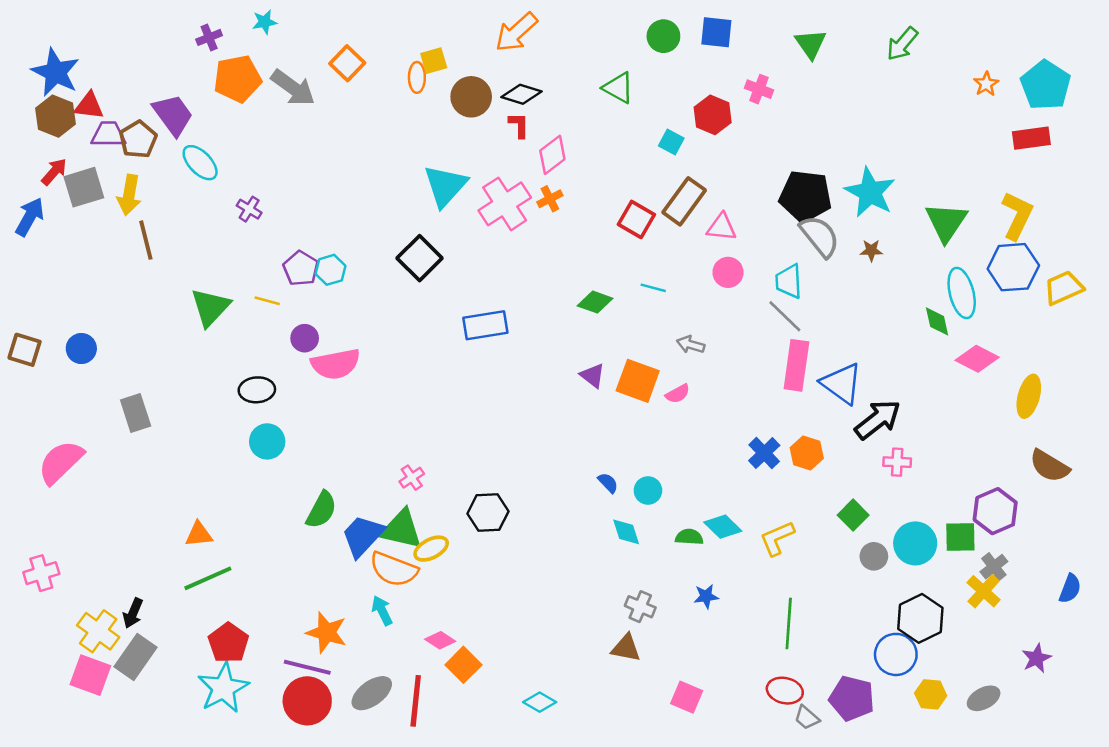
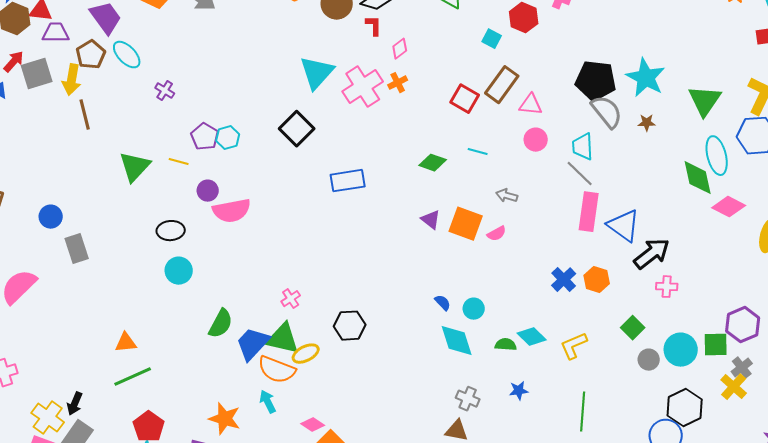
brown pentagon: (138, 139) -> (91, 55), moved
pink diamond: (552, 155) -> (400, 49), size x0.7
green diamond: (937, 321) -> (698, 178), size x1.5
blue circle: (81, 349) -> (51, 217), moved
cyan diamond: (626, 532) -> (457, 341), size x1.5

